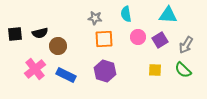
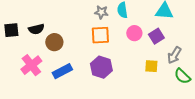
gray star: (95, 18) -> (101, 12), moved
gray arrow: (186, 45) -> (174, 55), moved
green semicircle: (183, 70) -> (182, 76), moved
blue rectangle: (66, 75) -> (62, 71), turned -54

